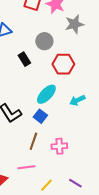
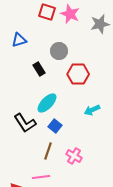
gray star: (74, 24) -> (100, 24), moved
cyan ellipse: (46, 94) -> (47, 103), moved
pink cross: (59, 146) -> (74, 156), turned 35

